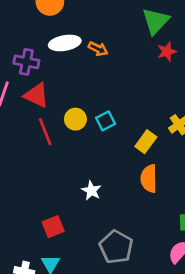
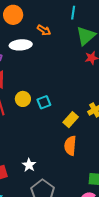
orange arrow: (98, 49) -> (44, 30), moved
white star: (91, 191) -> (29, 165), moved

